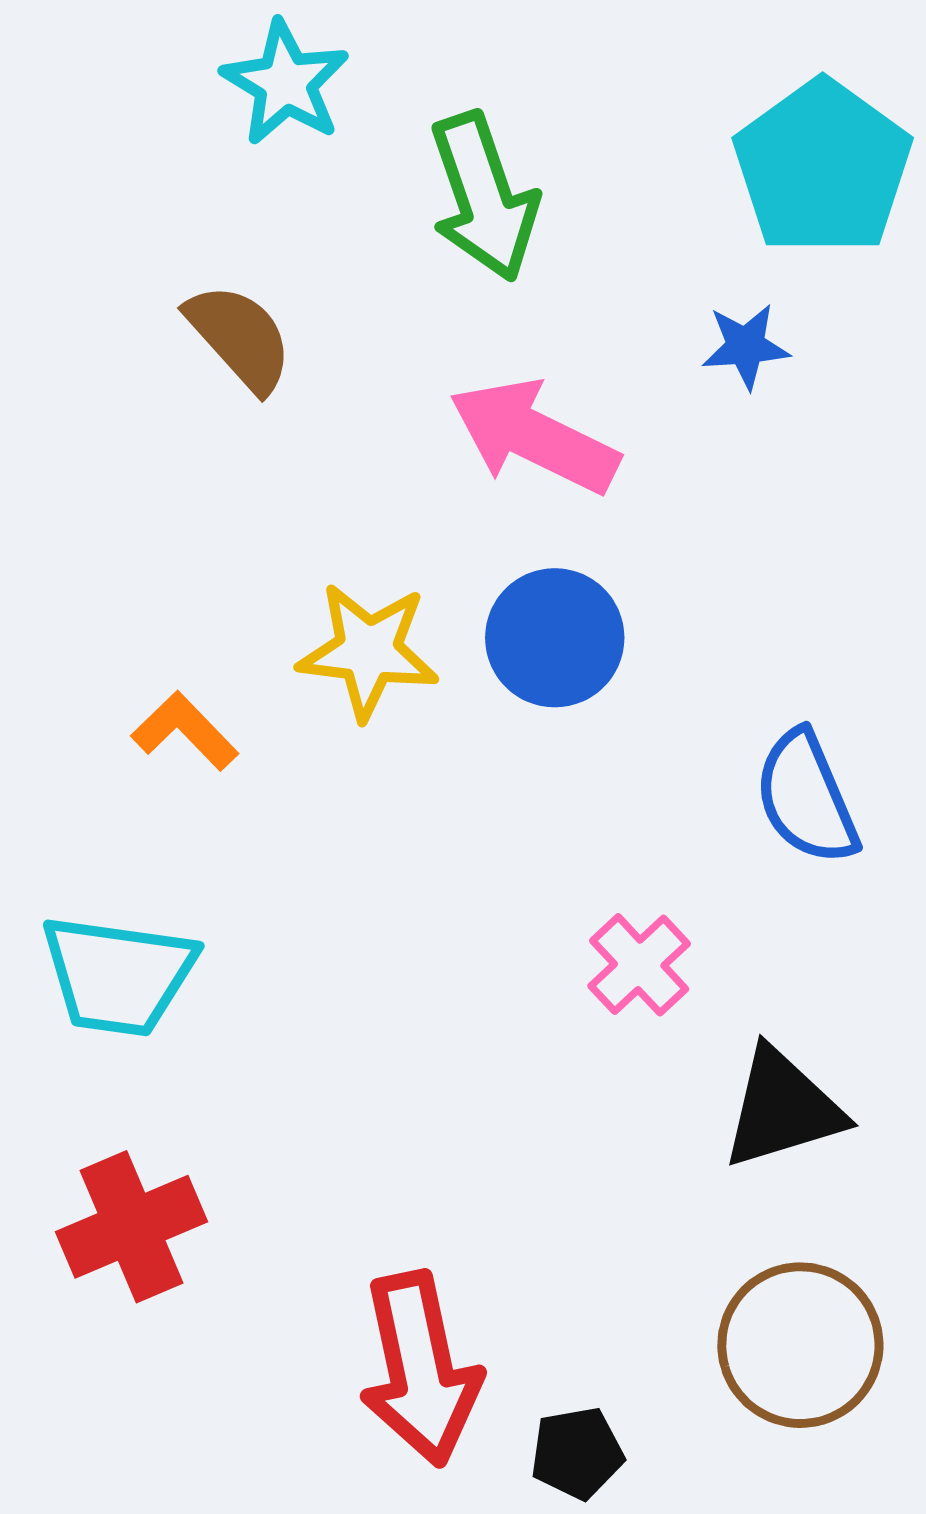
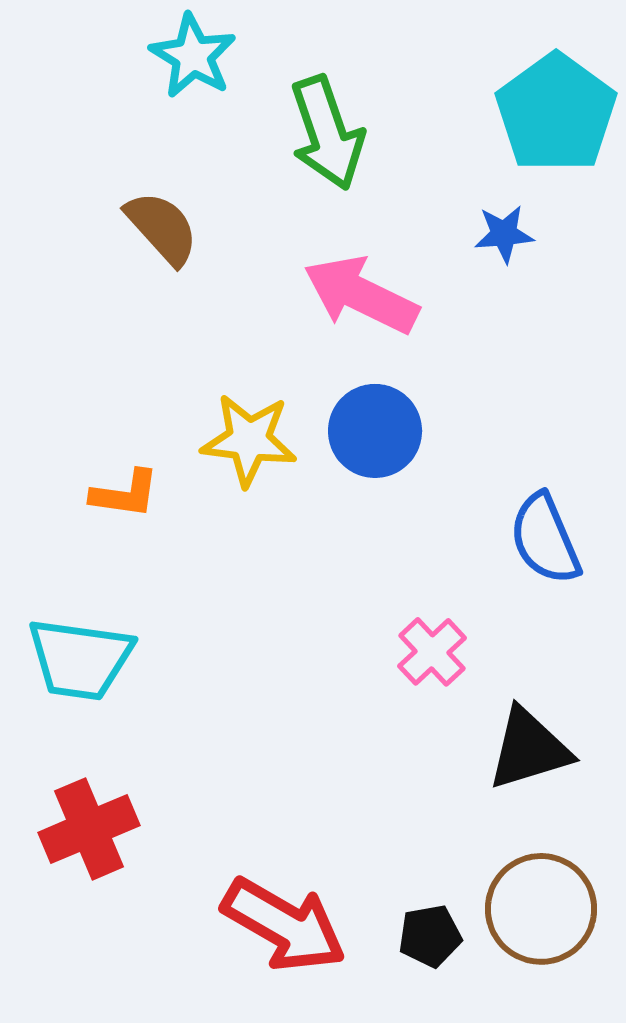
orange L-shape: (185, 731) -> (125, 494), turned 142
red arrow: (420, 1369) -> (284, 925), turned -48
black pentagon: (577, 1453) -> (430, 936), moved

